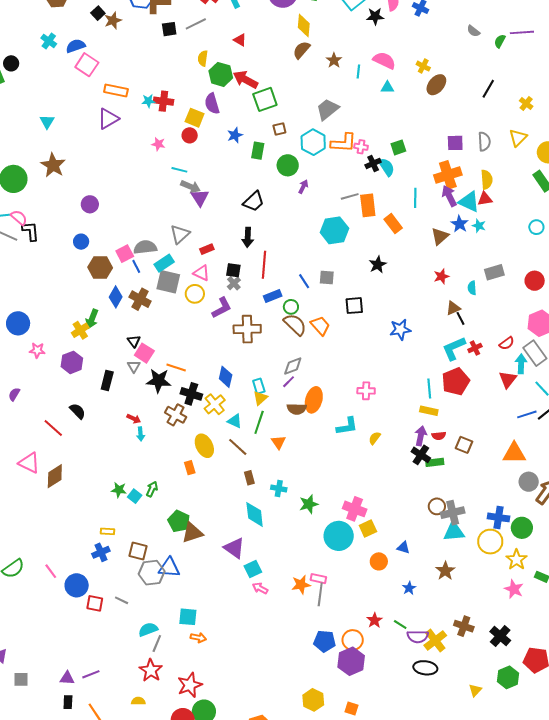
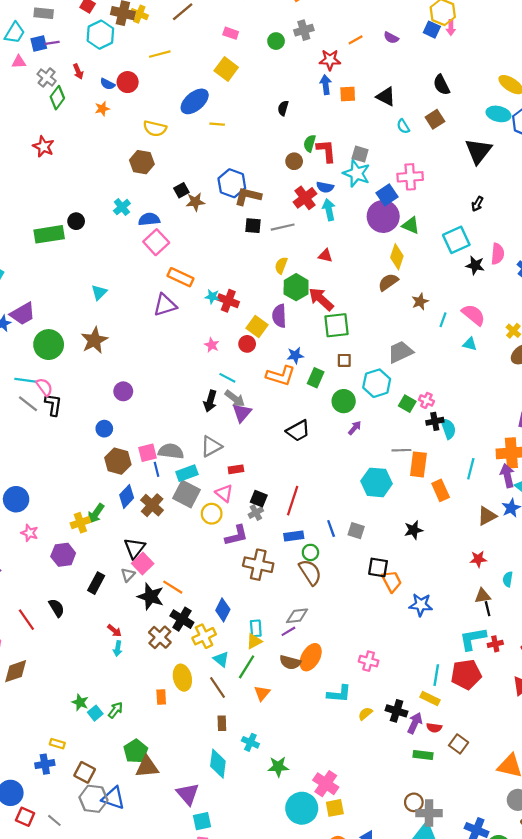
red triangle: (240, 40) -> (325, 256), turned -32
orange L-shape: (343, 143) -> (281, 376), moved
green square: (398, 147) -> (407, 404), moved, turned 35
black arrow: (248, 237) -> (210, 401), moved
orange trapezoid: (320, 326) -> (392, 581), moved
black triangle: (134, 341) -> (135, 548), size x1.5
black cross: (421, 455) -> (397, 711), moved, turned -30

